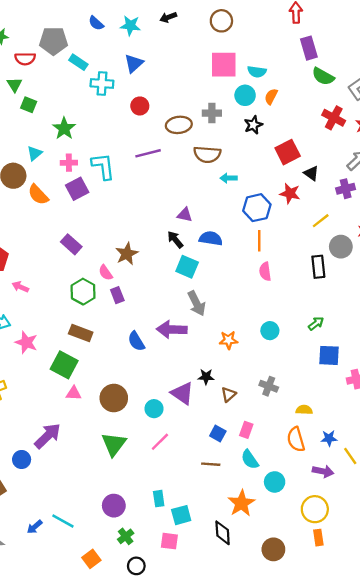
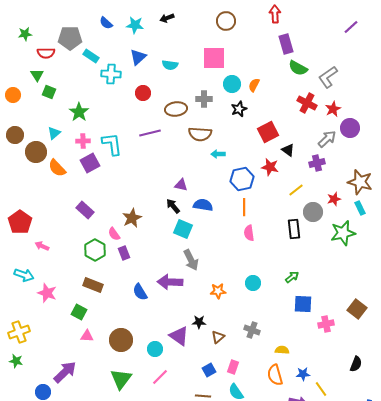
brown circle: (221, 21) -> (226, 21), moved
cyan semicircle: (257, 72) -> (170, 65), moved
green square: (64, 365) -> (79, 312), size x0.7
blue square: (218, 433) -> (209, 370), turned 32

